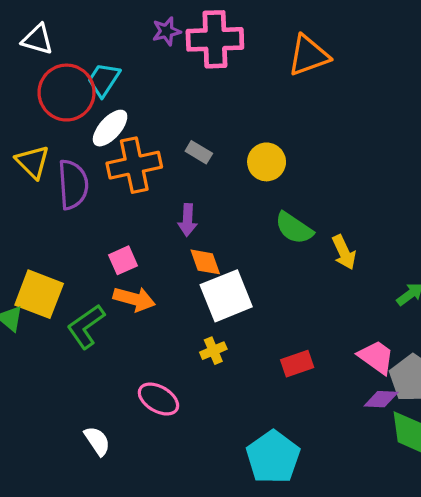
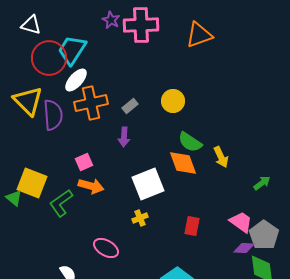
purple star: (167, 31) -> (111, 20), turned -30
cyan trapezoid: (104, 80) -> (72, 50), size x1.4
gray rectangle: (199, 152) -> (130, 106), moved, turned -70
yellow triangle: (33, 162) -> (28, 101), size x1.4
orange diamond: (205, 262) -> (183, 163), moved, size x1.4
red rectangle: (297, 364) -> (192, 226), turned -60

